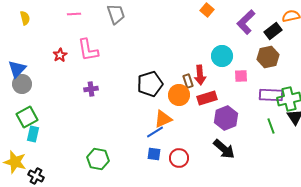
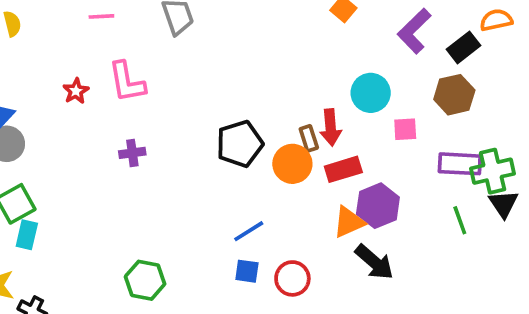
orange triangle: (163, 119) -> (349, 222), moved

